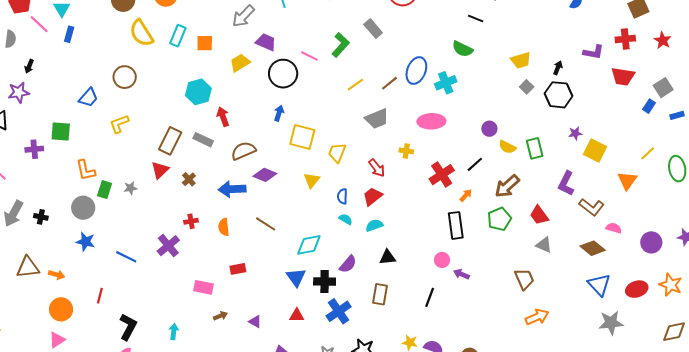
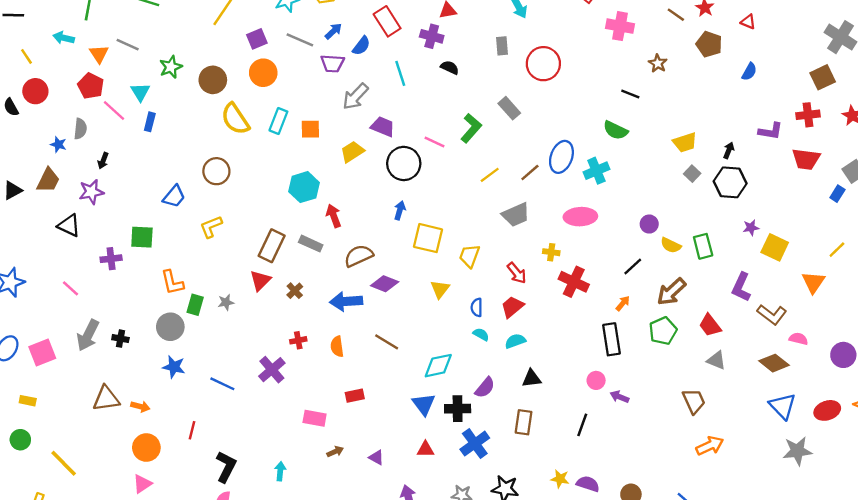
red cross: (442, 175) -> (574, 282), moved, turned -30

